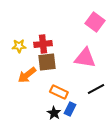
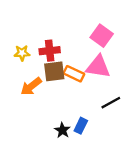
pink square: (95, 22) -> (102, 36), moved
orange rectangle: (59, 92) -> (74, 74), moved

